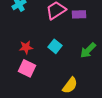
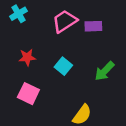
red star: (26, 47) -> (27, 57), moved

